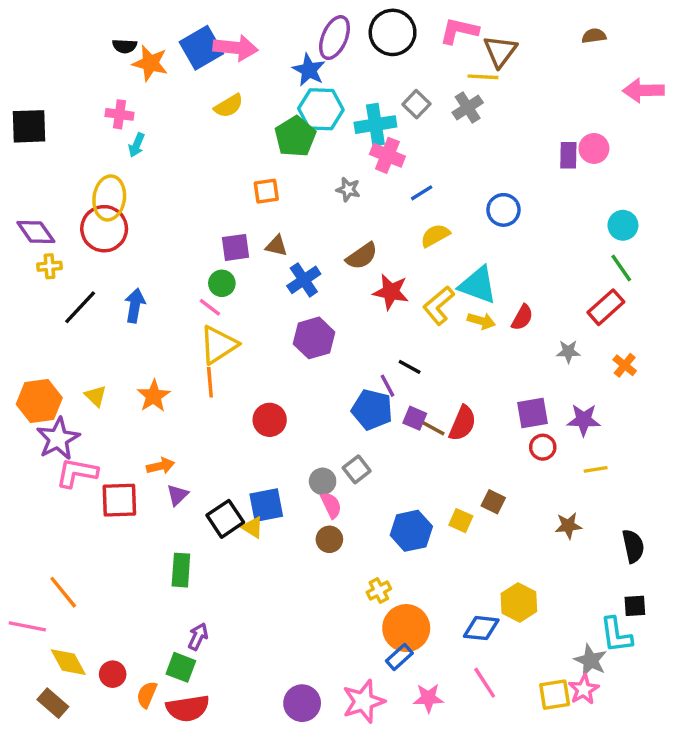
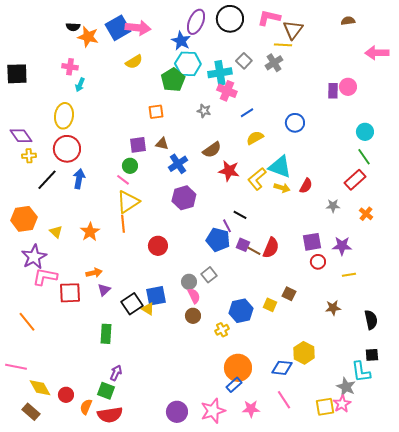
red circle: (104, 229) -> (67, 149), moved
orange hexagon: (39, 401) -> (24, 219), moved
yellow cross: (379, 591) -> (222, 330), moved
orange line: (63, 592) -> (27, 322), moved

